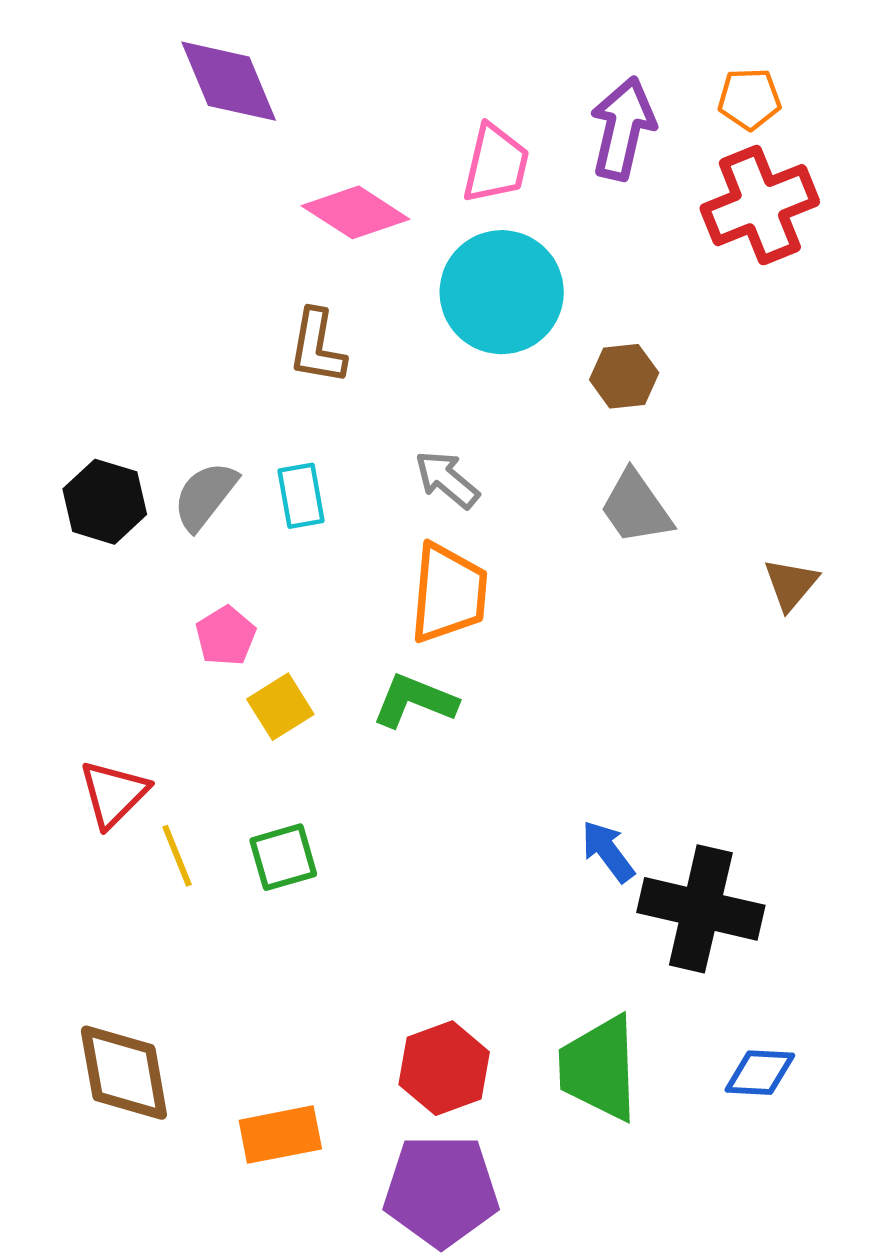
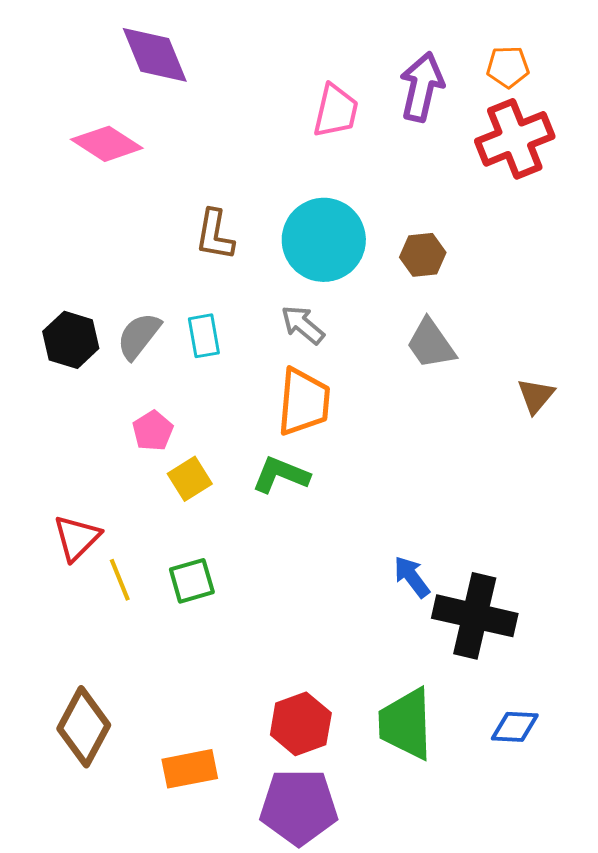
pink diamond: (356, 212) -> (107, 144), moved
cyan circle: (502, 292) -> (324, 240), moved
brown diamond: (124, 1073) -> (84, 727), turned 38

